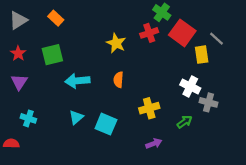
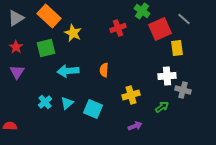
orange rectangle: (56, 18) -> (49, 16), size x1.6
red cross: (149, 33) -> (118, 28), moved
red square: (182, 33) -> (160, 29), turned 30
gray line: (216, 39) -> (184, 19), moved
yellow star: (116, 43) -> (73, 33), moved
white cross: (190, 86) -> (167, 76), turned -30
cyan cross: (28, 118) -> (45, 102), moved, turned 32

